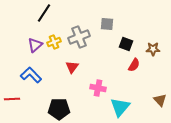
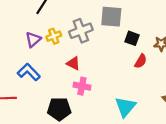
gray square: (107, 24) -> (111, 17), size x1.5
red triangle: (72, 67) -> (73, 63), turned -40
pink cross: (98, 88) -> (82, 86), moved

